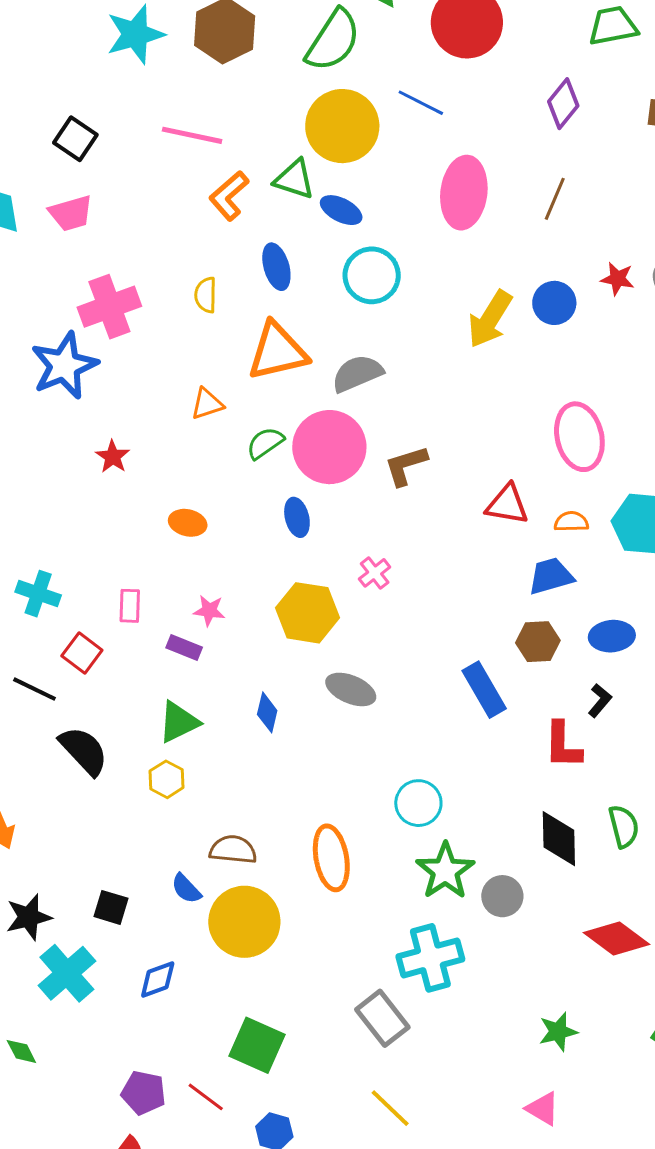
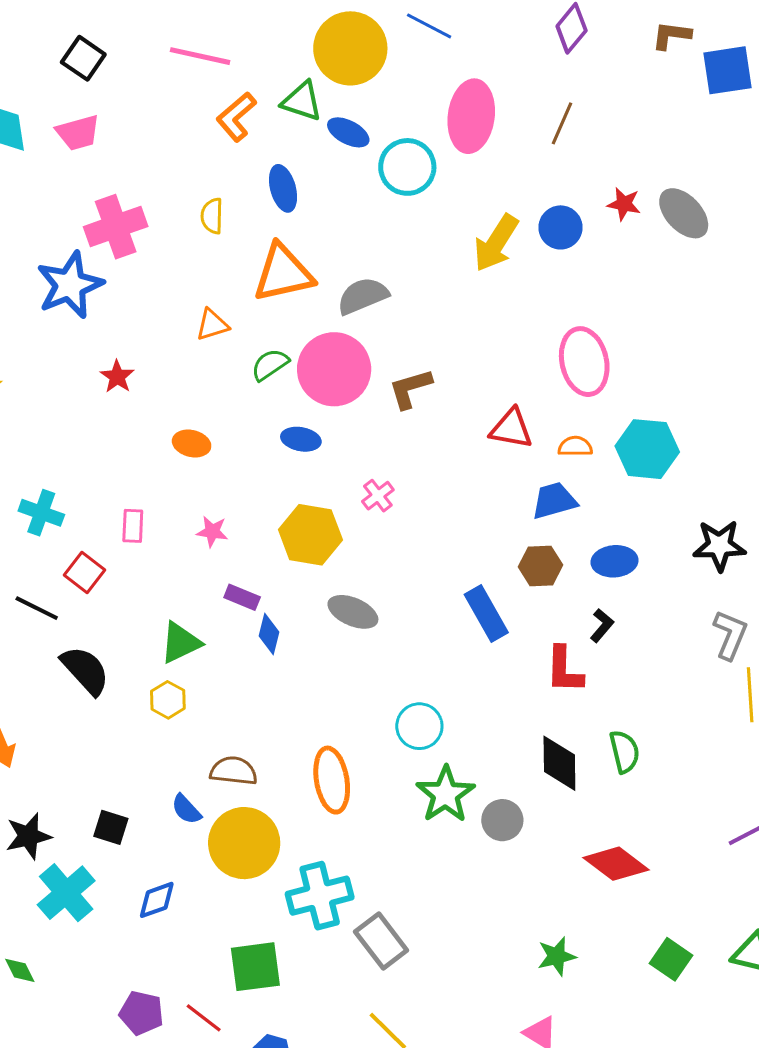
cyan circle: (372, 275) -> (407, 167), moved
blue ellipse: (297, 517) -> (301, 439), turned -66
purple rectangle: (184, 648) -> (242, 597), moved
cyan cross: (430, 958) -> (320, 896), moved
green square: (257, 1045) -> (255, 967), turned -32

